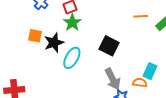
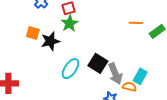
black square: (109, 46) -> (98, 63), moved
cyan ellipse: (72, 58) -> (70, 69), moved
gray arrow: (113, 79) -> (115, 74), moved

